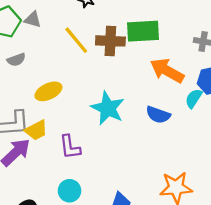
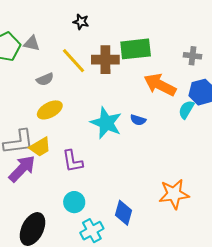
gray semicircle: (16, 60) -> (45, 79), moved
blue semicircle: (158, 115) -> (138, 120), moved, size x0.7

